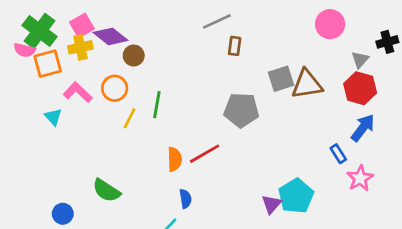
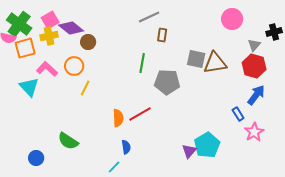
gray square: (281, 79) -> (196, 59), turned 30
green line: (157, 105) -> (142, 63), moved
cyan triangle: (53, 117) -> (29, 87), size x1.5

